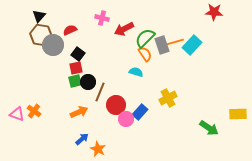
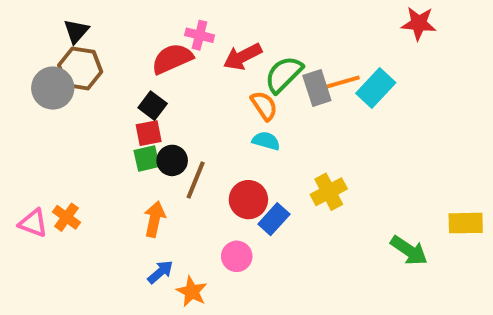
red semicircle: (70, 30) -> (172, 59), moved, size x1.5
gray circle: (53, 45) -> (53, 88), moved
orange semicircle: (145, 54) -> (264, 106), moved
red circle: (116, 105) -> (248, 200), moved
orange arrow: (79, 112) -> (155, 219), turned -54
pink circle: (126, 119) -> (237, 256), moved

